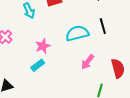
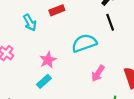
black line: (103, 26) -> (110, 22), moved

